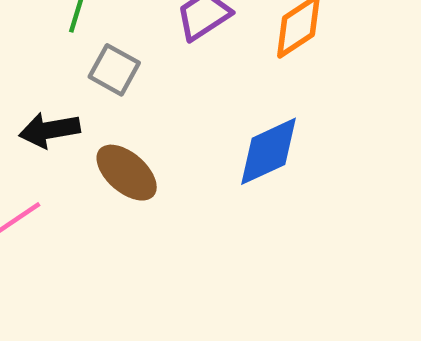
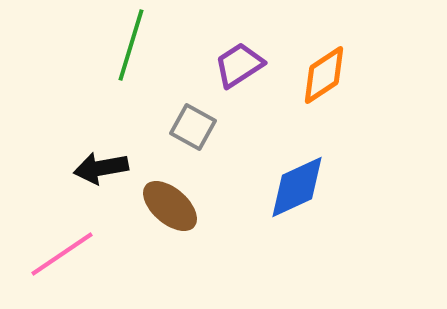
gray square: (114, 70) -> (193, 127), moved

